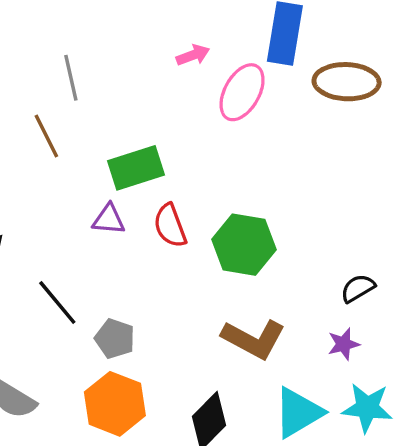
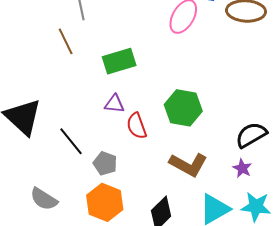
purple triangle: (109, 219) -> (114, 104), moved
red semicircle: (170, 226) -> (137, 126), moved
black semicircle: (358, 288) -> (251, 135), size x1.5
purple star: (344, 344) -> (242, 168), turned -30

